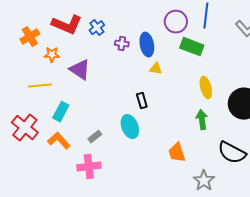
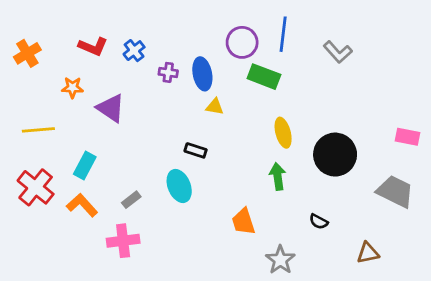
red L-shape: (67, 25) -> (93, 47), size x0.7
orange cross: (30, 37) -> (27, 53), moved
yellow line: (40, 86) -> (38, 130), moved
black rectangle: (142, 101) -> (196, 150), turned -56
black semicircle: (232, 153) -> (319, 222), size x0.5

